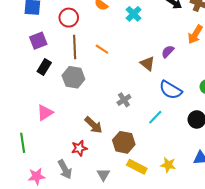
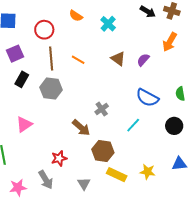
brown triangle: (147, 64) -> (118, 59), moved
brown arrow: (93, 125) -> (81, 128), moved

